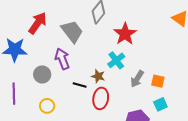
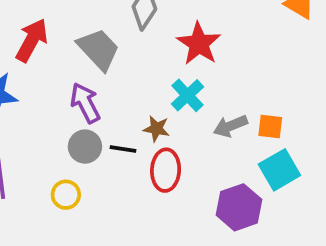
gray circle: (42, 74) -> (85, 147), moved
gray arrow: (137, 79) -> (230, 126), turned 42
cyan square: (160, 104) -> (279, 170), size x1.5

